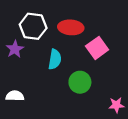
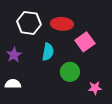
purple star: (15, 49) -> (14, 55), moved
pink star: (116, 105) -> (95, 88), moved

